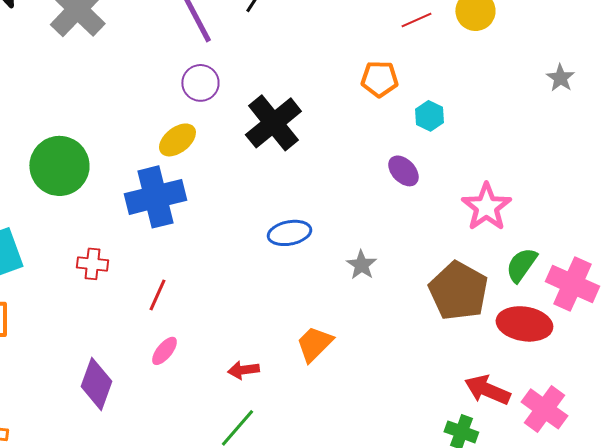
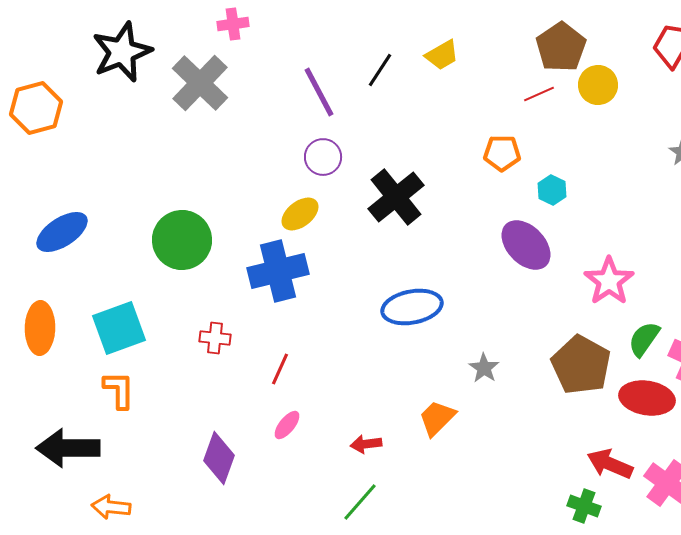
purple ellipse: (403, 171) -> (526, 245), size x1.6
blue ellipse: (289, 233) -> (412, 307), size x1.4
gray star: (361, 265) -> (484, 368), moved

